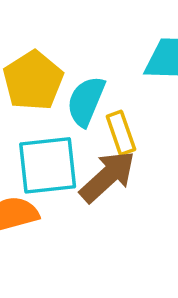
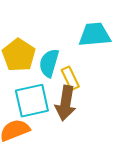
brown arrow: (108, 177) -> (66, 103), turned 148

